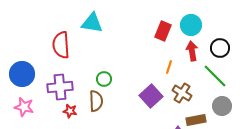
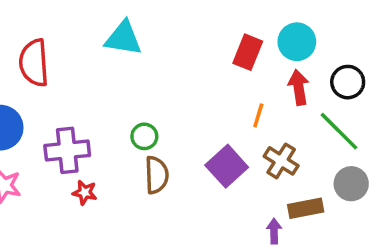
red semicircle: (61, 45) -> (34, 63), moved
brown semicircle: (96, 101) -> (157, 175), moved

